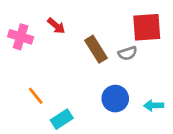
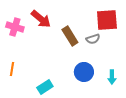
red arrow: (56, 26) -> (41, 19), size x1.5
orange line: (36, 96) -> (12, 69), moved, turned 48
cyan arrow: (154, 105) -> (112, 77), turned -88

